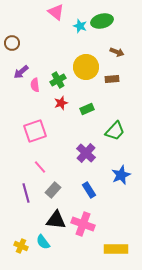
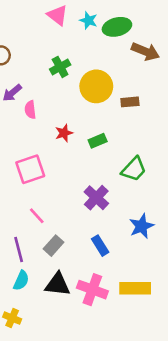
cyan star: (80, 26) -> (89, 20), moved
brown arrow: (117, 52) -> (145, 51), moved, size x1.5
green cross: (58, 80) -> (60, 67), moved
cyan semicircle: (43, 242) -> (21, 281), moved, turned -119
yellow rectangle: (116, 249) -> (135, 288), moved

